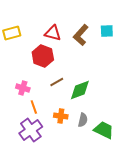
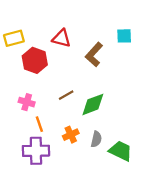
brown L-shape: (81, 35) -> (94, 55), moved
red hexagon: (43, 56) -> (35, 60), moved
orange cross: (61, 116) -> (71, 135), turned -32
purple cross: (31, 130) -> (36, 151), turned 35

